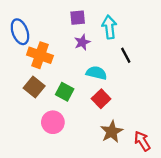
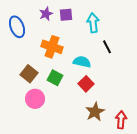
purple star: (82, 42) -> (46, 14), moved
orange cross: (40, 55) -> (52, 47), moved
pink circle: (53, 122) -> (35, 99), moved
red arrow: (142, 141) -> (121, 120), turned 36

